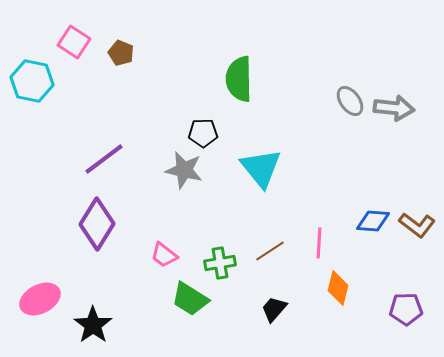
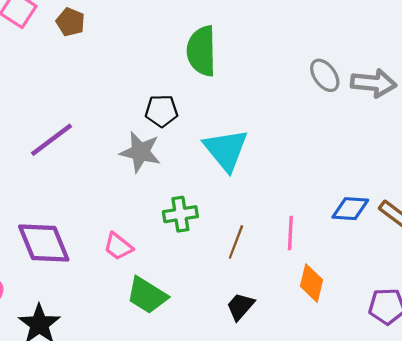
purple diamond: (97, 224) -> (44, 243), moved, turned -54
brown line: (270, 251) -> (236, 242), turned -36
green cross: (220, 263) -> (180, 214), moved

